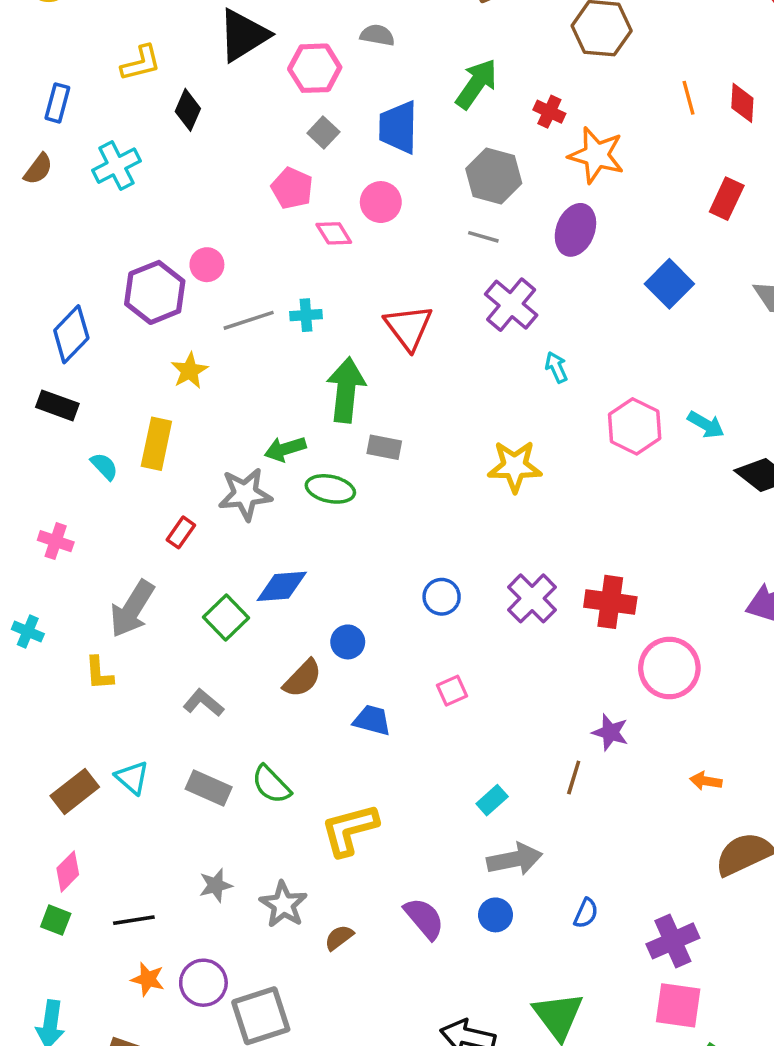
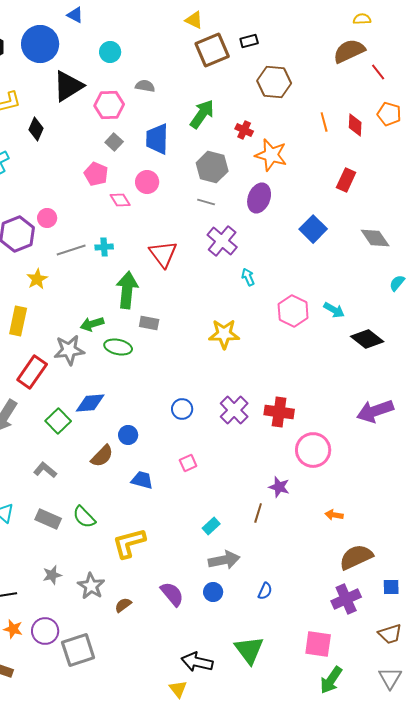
red rectangle: (181, 532) -> (32, 372), size x1.8
purple cross: (673, 941) -> (346, 599), moved

